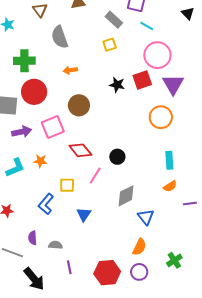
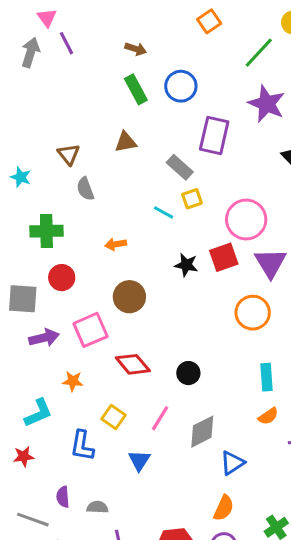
cyan line: (147, 26) -> (164, 212), moved
gray semicircle: (60, 37) -> (85, 189), moved, size x0.7
yellow square: (110, 45) -> (192, 199), moved
red circle: (34, 92) -> (62, 278), size x0.7
cyan L-shape: (15, 168) -> (38, 413), moved
pink line: (95, 175) -> (160, 418), moved
yellow square: (67, 185) -> (114, 417), turned 35
blue L-shape: (46, 204) -> (82, 446), turned -30
blue triangle: (146, 217) -> (232, 463), turned 36

